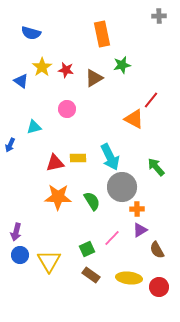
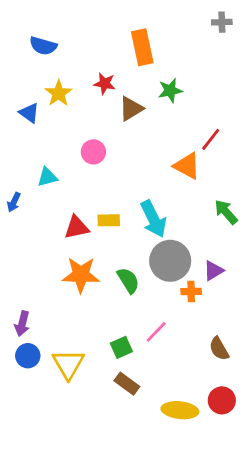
red star: (66, 70) -> (105, 84), moved
green arrow: (156, 167) -> (226, 212), moved
purple triangle: (140, 230) -> (213, 271), moved
yellow ellipse: (129, 278) -> (180, 410), moved

